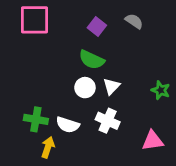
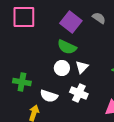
purple square: (97, 26) -> (71, 22), size x1.5
green cross: (36, 119) -> (22, 82), moved

